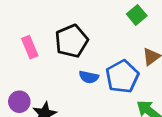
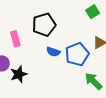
pink rectangle: (30, 47) -> (15, 39), moved

